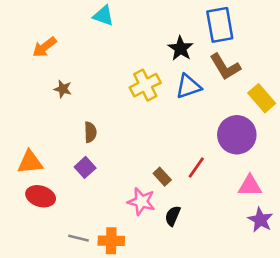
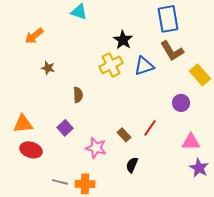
black star: (181, 48) -> (123, 40), moved
brown semicircle: (90, 132) -> (78, 95), moved
purple circle: (237, 135) -> (181, 103), size x0.6
pink star: (141, 201) -> (96, 148), moved

